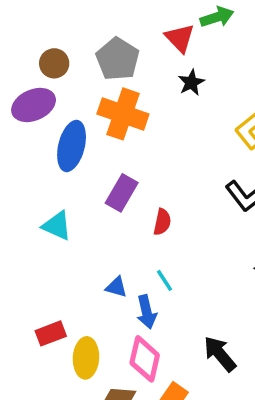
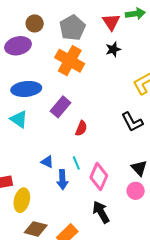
blue ellipse: (72, 146) -> (26, 89), moved, turned 60
pink diamond: (145, 359) -> (99, 177), moved

